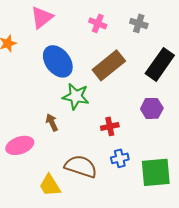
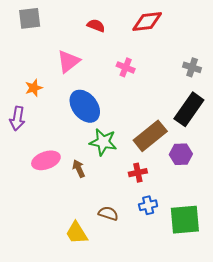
gray cross: (139, 23) -> (192, 67), moved
brown rectangle: (109, 65) -> (150, 136), moved
pink ellipse: (20, 145) -> (46, 160), moved
brown semicircle: (81, 166) -> (108, 213), size x0.6

